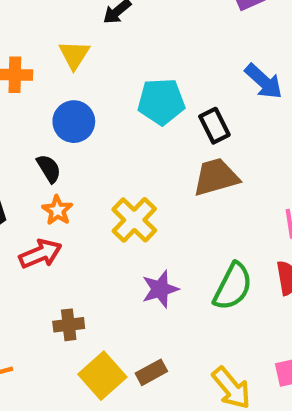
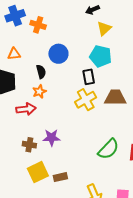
yellow triangle: (74, 55) -> (104, 28), moved
black rectangle: (214, 126) -> (89, 77), moved
yellow cross: (134, 220) -> (86, 100), moved
purple star: (160, 289) -> (51, 138), moved

